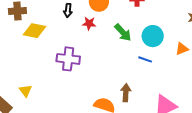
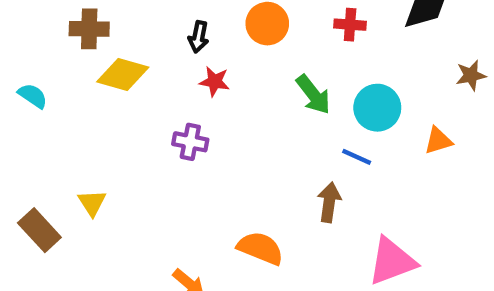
red star: (89, 23) -> (215, 81), moved
purple cross: (68, 59) -> (190, 142), size x0.7
brown arrow: (126, 93) -> (329, 202), moved

